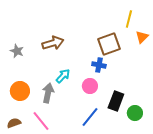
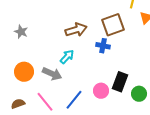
brown arrow: (53, 43) -> (76, 30), moved
pink circle: (90, 86) -> (101, 91), moved
gray arrow: (48, 93) -> (52, 74), turned 102
blue line: (90, 117) -> (74, 100), moved

